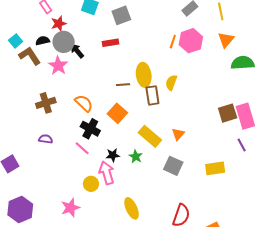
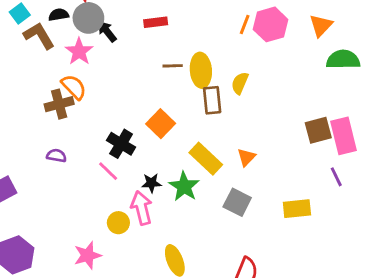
brown line: (123, 85) -> (173, 66), moved
orange semicircle: (84, 103) -> (74, 87), moved
green star: (136, 157) -> (184, 187), size x1.5

